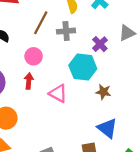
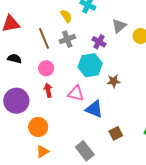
brown line: (41, 23) -> (44, 38), turned -35
blue triangle: (107, 128) -> (94, 109), moved

